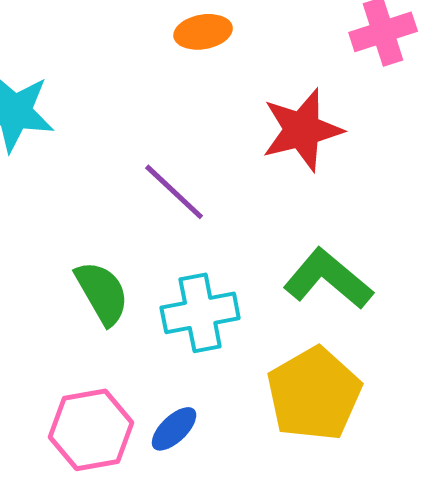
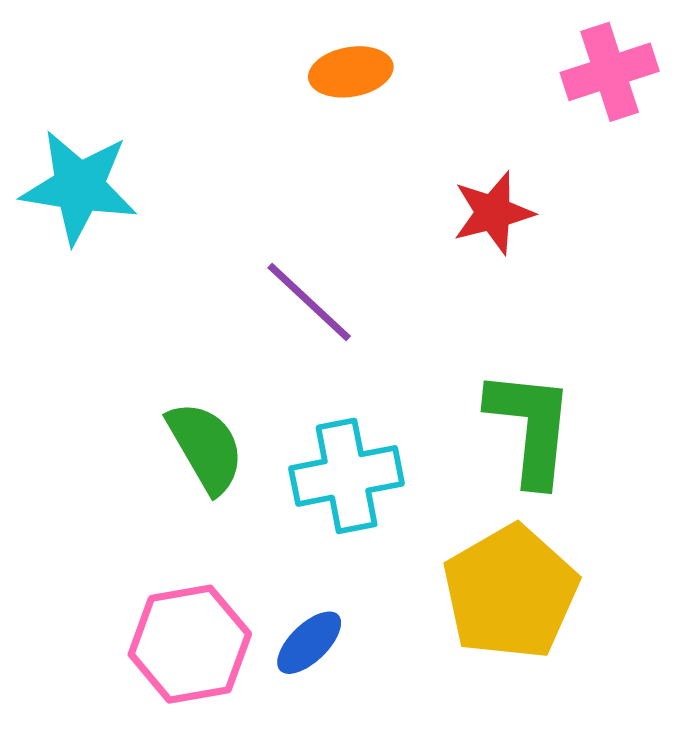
red star: (302, 130) -> (493, 213), size x0.7
green L-shape: (328, 279) -> (531, 427), turned 56

